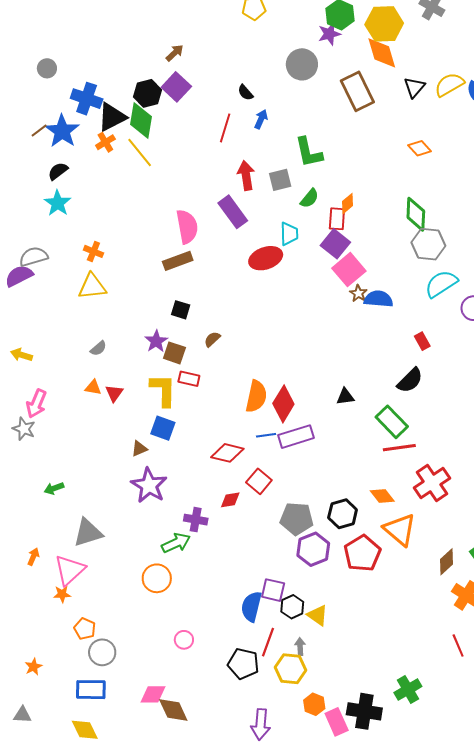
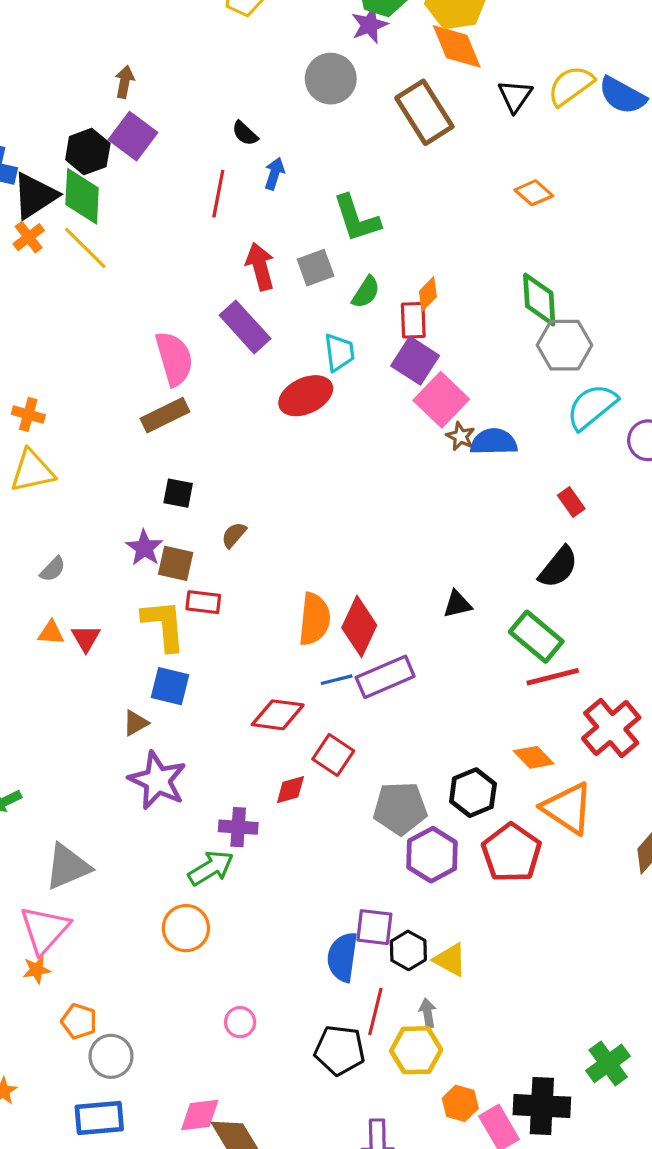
brown arrow: (175, 53) -> (125, 82), turned -30

